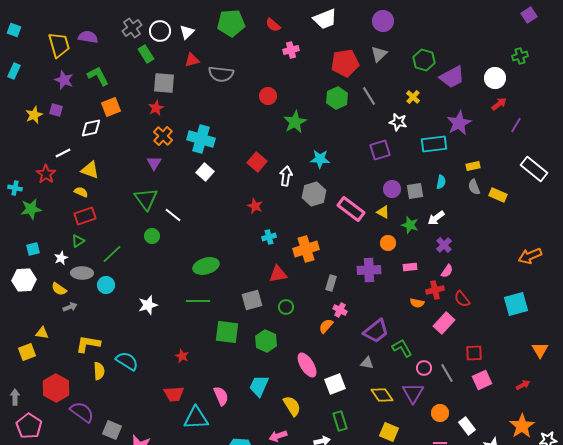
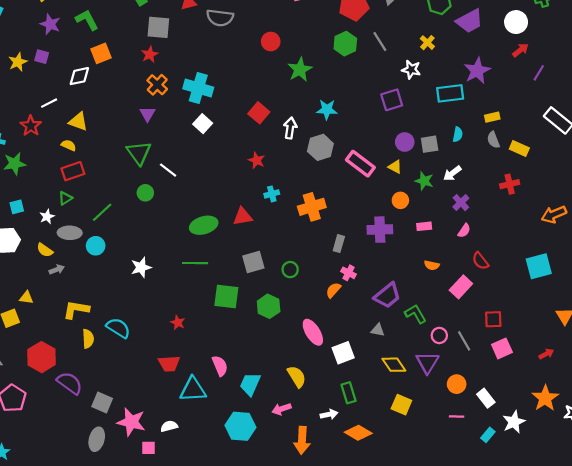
red triangle: (278, 274) -> (243, 217), moved
red cross: (435, 290) -> (510, 184), moved
cyan trapezoid: (259, 386) -> (250, 384), moved

